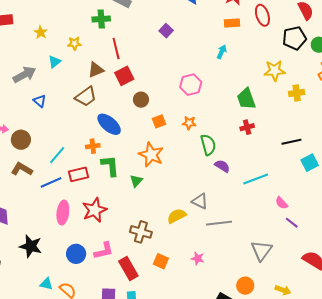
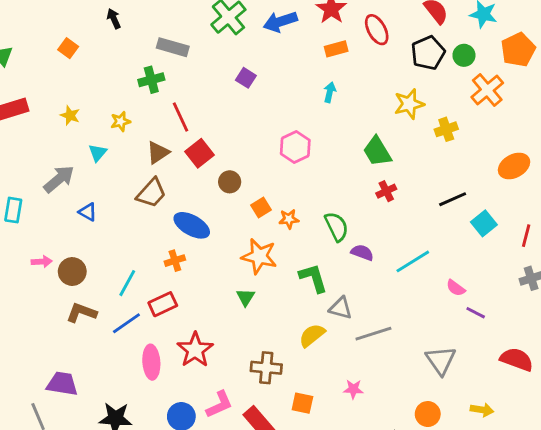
orange star: (189, 123) -> (289, 219), moved
green L-shape: (110, 166) -> (313, 278), moved

